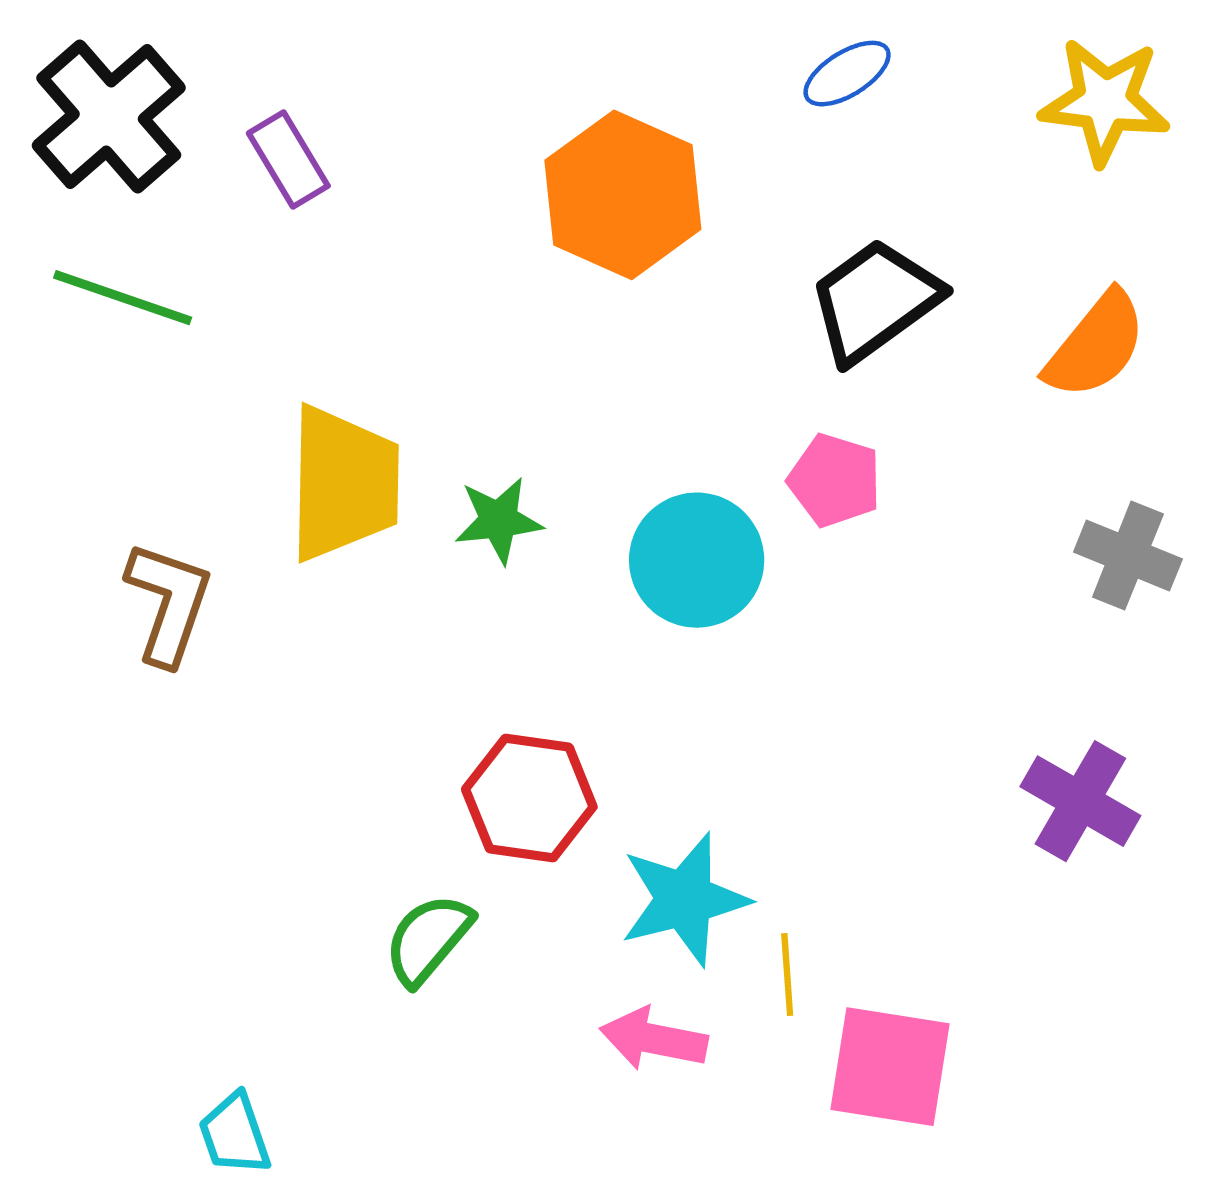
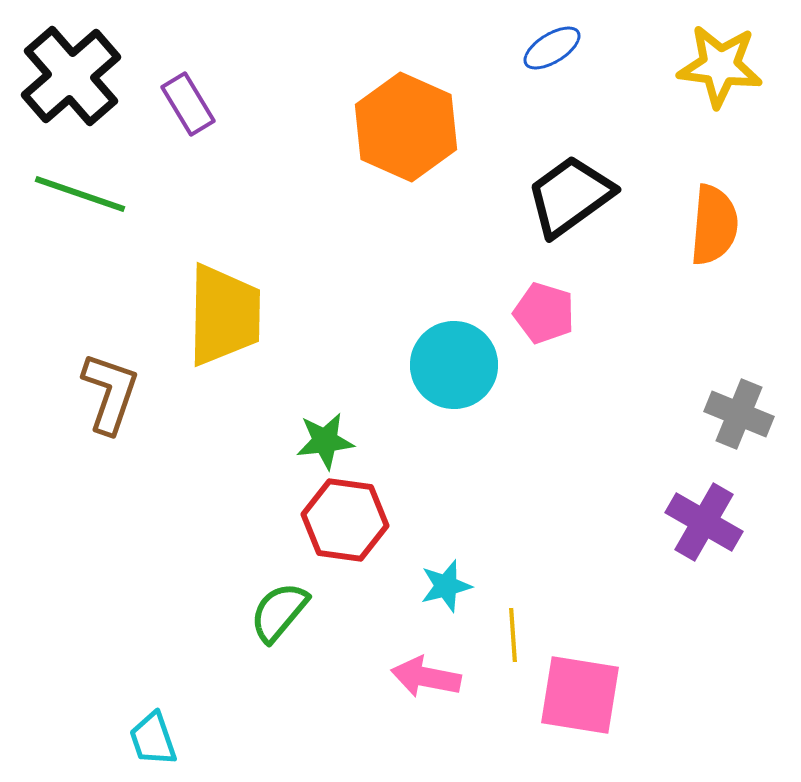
orange semicircle: (1096, 345) -> (714, 225), turned -34
green star: (499, 520) -> (325, 441), moved
gray cross: (1128, 555) -> (739, 414), moved
cyan star: (684, 899) -> (446, 586), size x0.6

